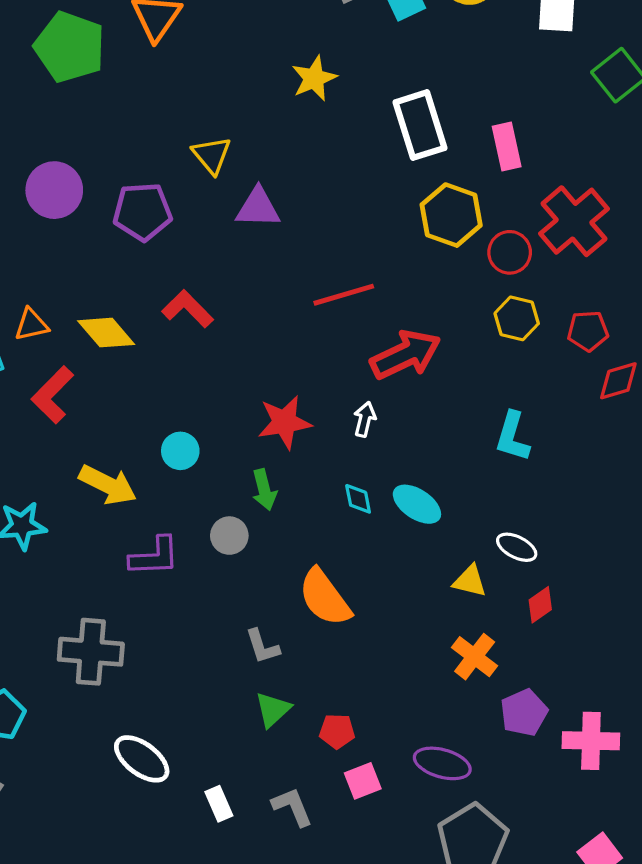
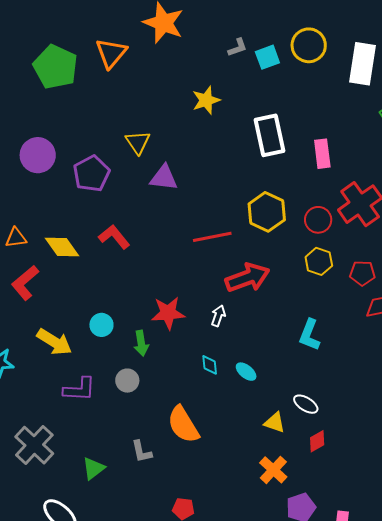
purple pentagon: (143, 212) -> (92, 174), turned -30
yellow hexagon: (451, 215) -> (267, 212), moved
green arrow: (264, 490) -> (141, 343), moved
cyan ellipse: (417, 504) -> (246, 372), size x0.7
gray cross: (91, 652) -> (34, 445), turned 33
green triangle: (273, 710) -> (93, 468), moved

